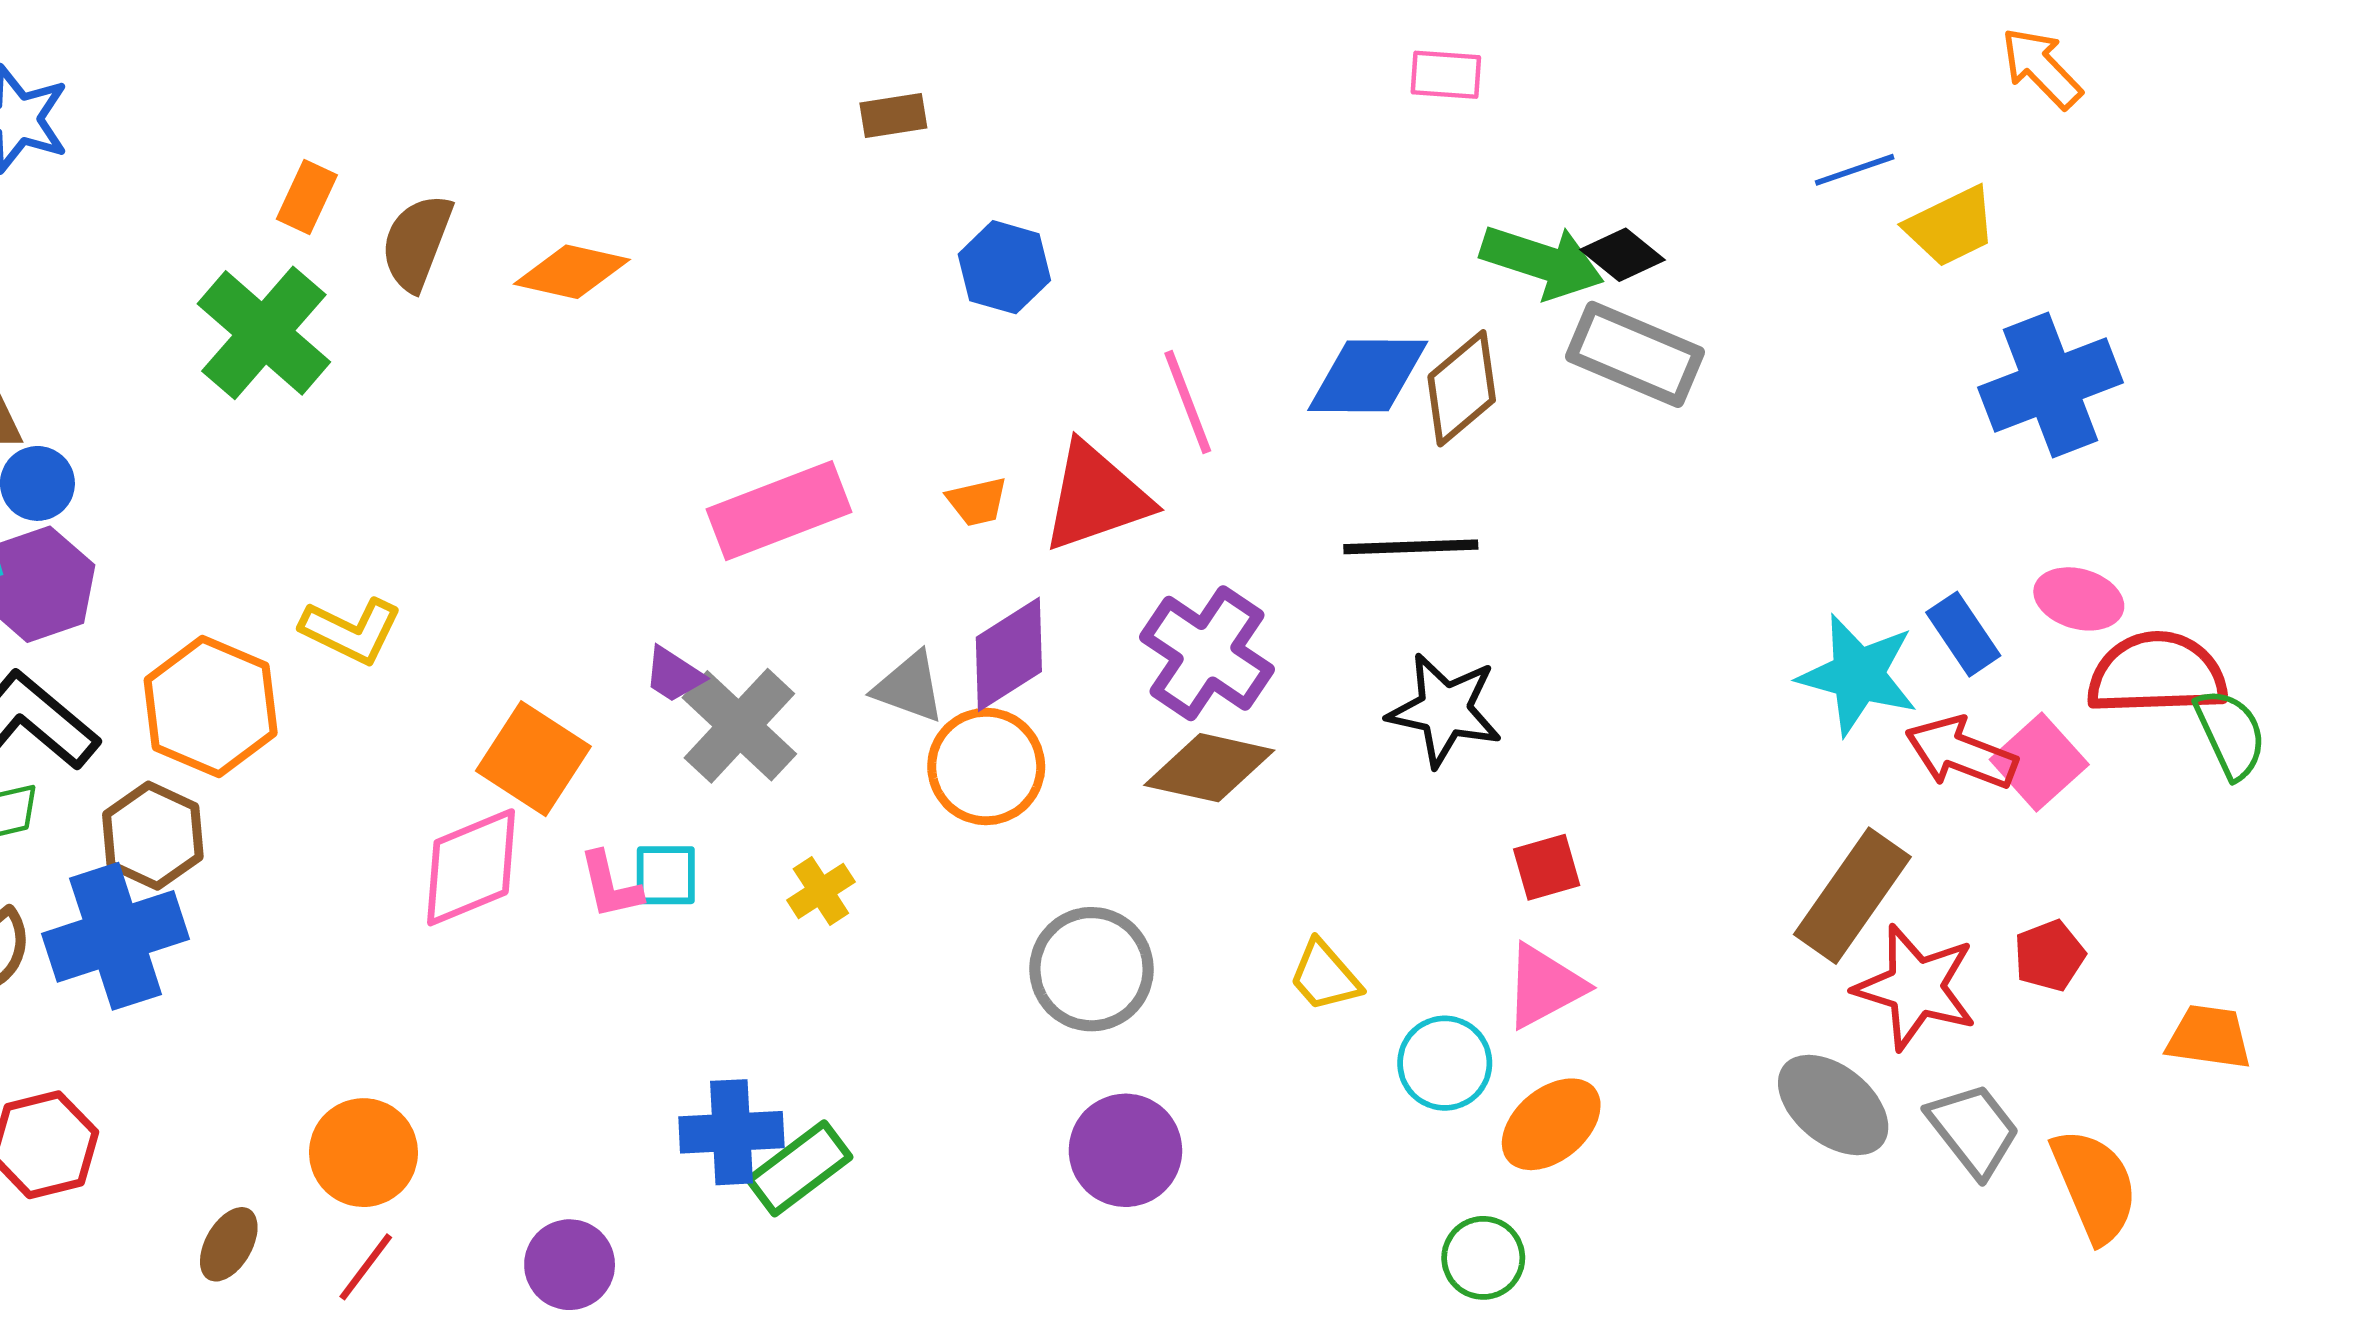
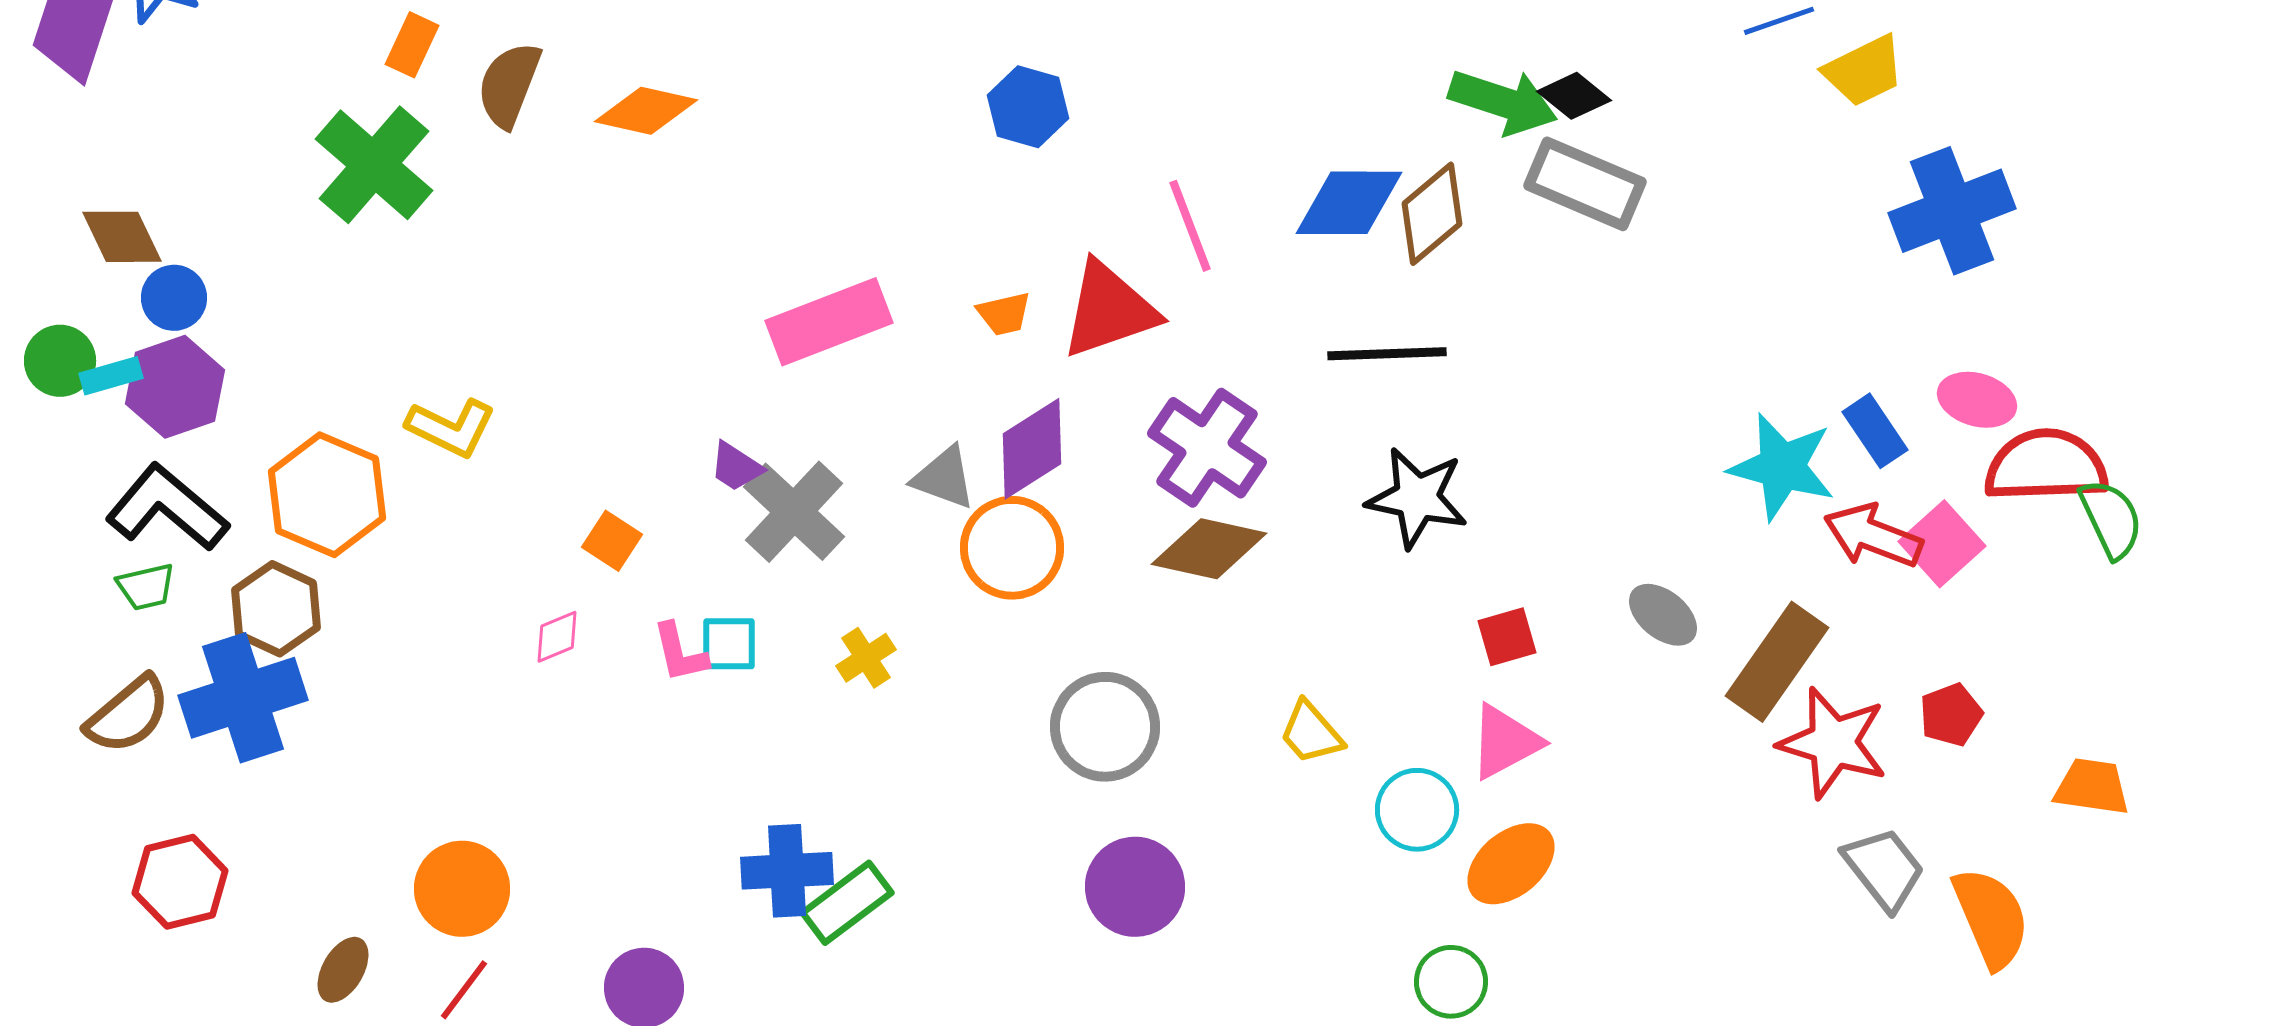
orange square: (533, 759) -> (612, 541), size x0.6
pink diamond: (471, 867) -> (557, 637), size x0.5
gray ellipse: (1833, 1105) -> (1663, 615), moved, size x0.7

